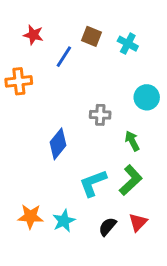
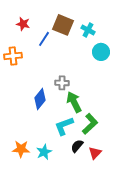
brown square: (91, 36) -> (63, 25), size x1.5
cyan circle: (147, 97) -> (101, 52), moved
gray cross: (100, 115) -> (62, 83), moved
green arrow: (132, 141) -> (74, 102), moved, size x1.5
black semicircle: (107, 227) -> (77, 146), moved

